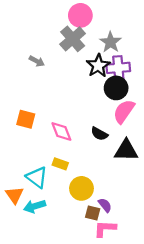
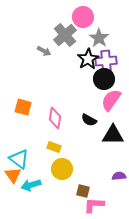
pink circle: (80, 15) -> (83, 17), moved
gray arrow: (37, 61) -> (44, 51), moved
pink diamond: (61, 131) -> (55, 118), turned 30
cyan triangle: (37, 177) -> (19, 159), moved
yellow circle: (81, 188) -> (62, 169), moved
purple semicircle: (105, 205) -> (119, 176), moved, turned -56

